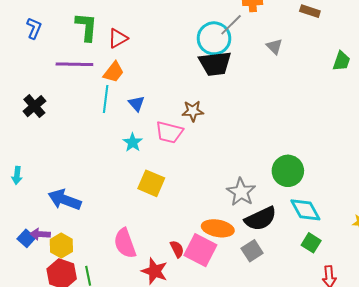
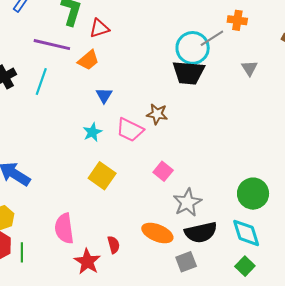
cyan line: (106, 99) -> (41, 81), moved
green circle: (288, 171) -> (253, 194), moved
pink square: (200, 250) -> (163, 171), moved, size x0.6

